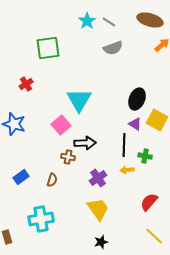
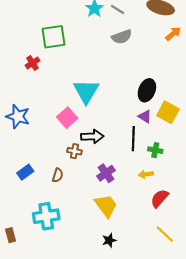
red cross: (26, 84) -> (33, 63), moved
yellow arrow: (127, 170) -> (146, 174), moved

